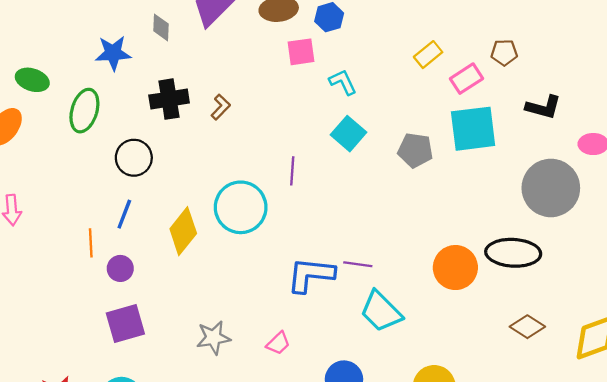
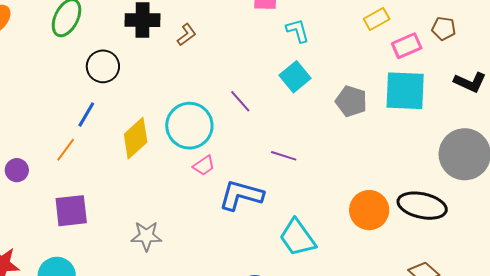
purple line: (292, 171) -> (240, 101), turned -55
orange line: (91, 243) -> (66, 150), moved, turned 30
purple line: (358, 264) -> (284, 156), moved
purple circle: (120, 268) -> (17, 170), moved
pink trapezoid: (278, 343) -> (204, 166), moved

